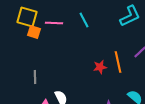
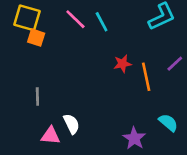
pink line: (54, 23) -> (75, 19), moved, turned 42
red star: (100, 67) -> (122, 64), moved

